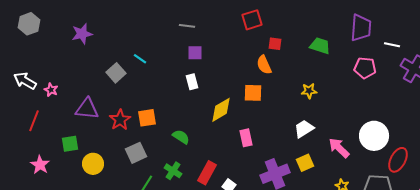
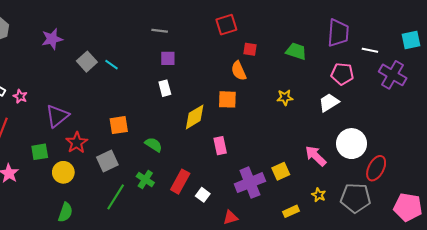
gray square: (116, 73) -> (87, 62), moved
purple triangle: (87, 109) -> (57, 116), turned -45
red star: (120, 120) -> (77, 143), moved
white trapezoid: (304, 129) -> (329, 103), moved

